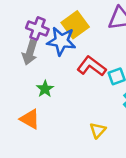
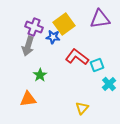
blue star: (61, 41) -> (53, 37), size x0.6
orange triangle: (30, 119) -> (28, 99), turned -36

